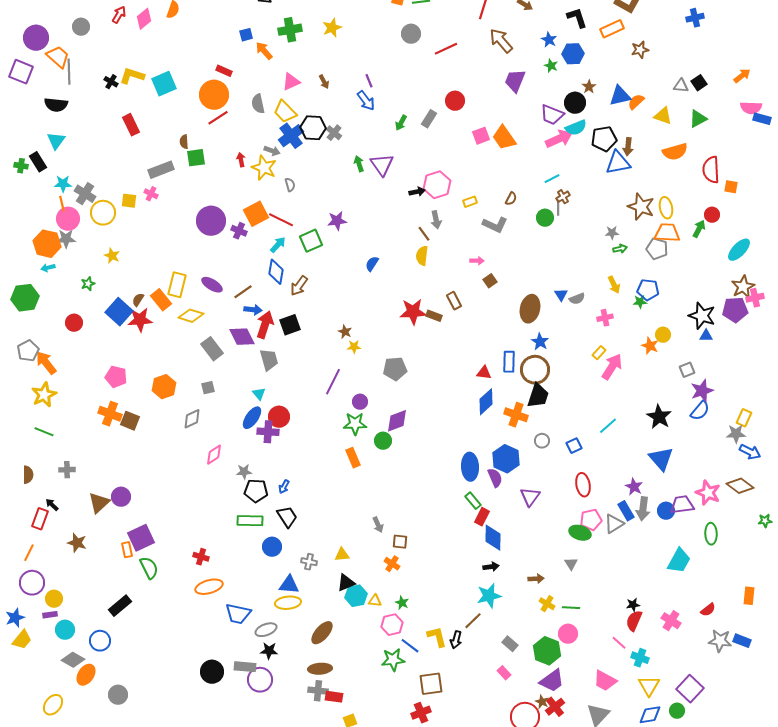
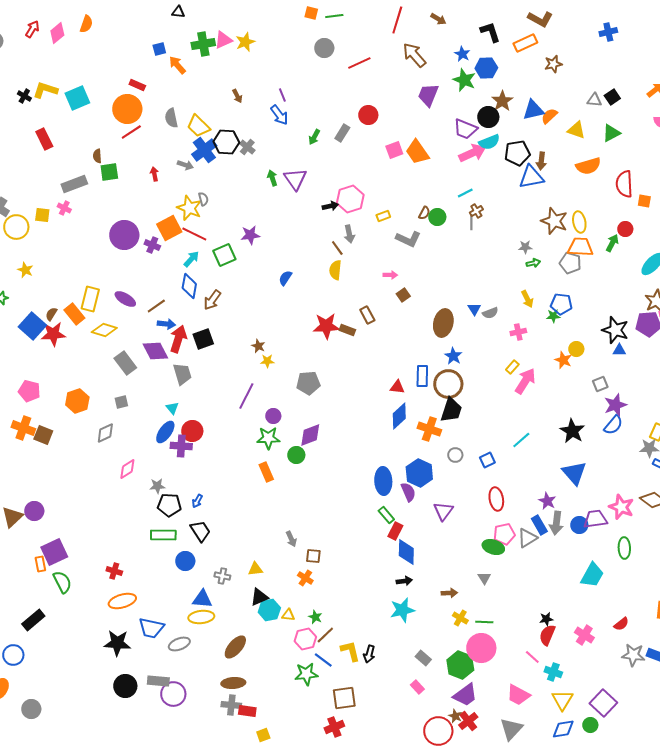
green star: (551, 66) -> (464, 80), size x1.6
pink triangle: (291, 82) -> (223, 40), moved
brown star: (589, 87) -> (502, 101), size x1.5
yellow star: (264, 168) -> (189, 208), moved
green circle: (545, 218) -> (437, 217), moved
brown line: (473, 621) -> (325, 635), moved
pink circle: (568, 634) -> (481, 648), size x1.5
black star: (269, 651) -> (117, 643), moved, size x1.5

